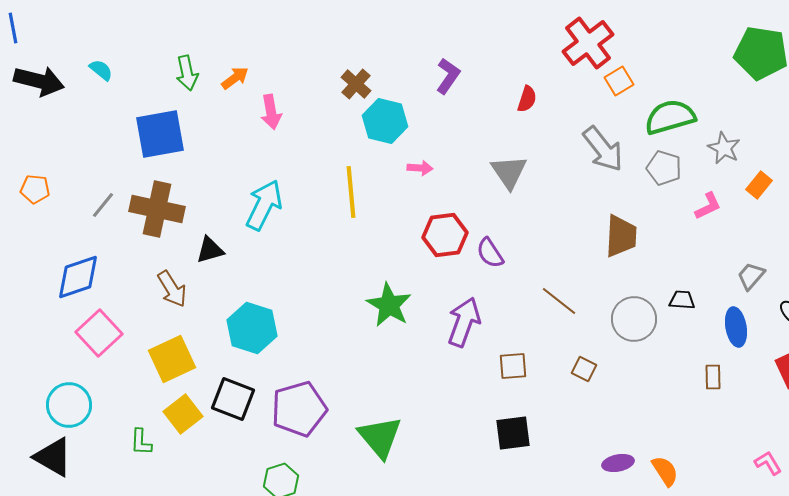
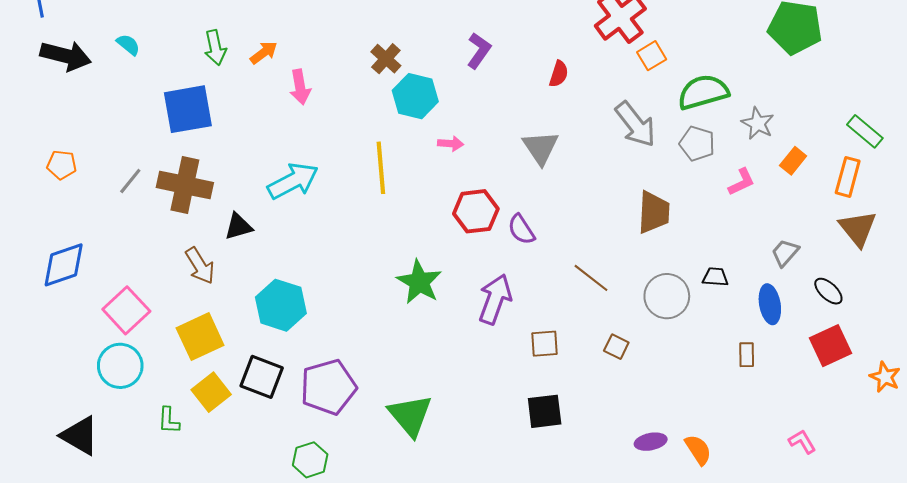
cyan arrow: (264, 205) -> (293, 181), turned 36
blue diamond: (78, 277) -> (64, 265), moved
cyan circle: (69, 405) -> (120, 366), moved

